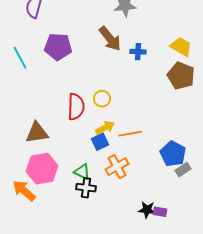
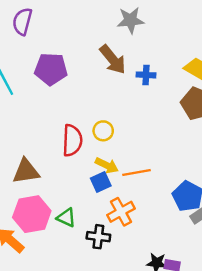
yellow arrow: (105, 128) -> (107, 165), turned 54
green triangle: (82, 172) -> (66, 218), moved
black cross: (86, 188) -> (98, 237), moved

